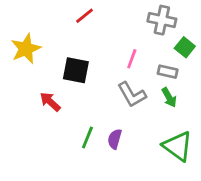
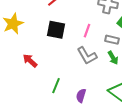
black square: (76, 70) -> (56, 30), moved
purple semicircle: (115, 139) -> (81, 96), moved

